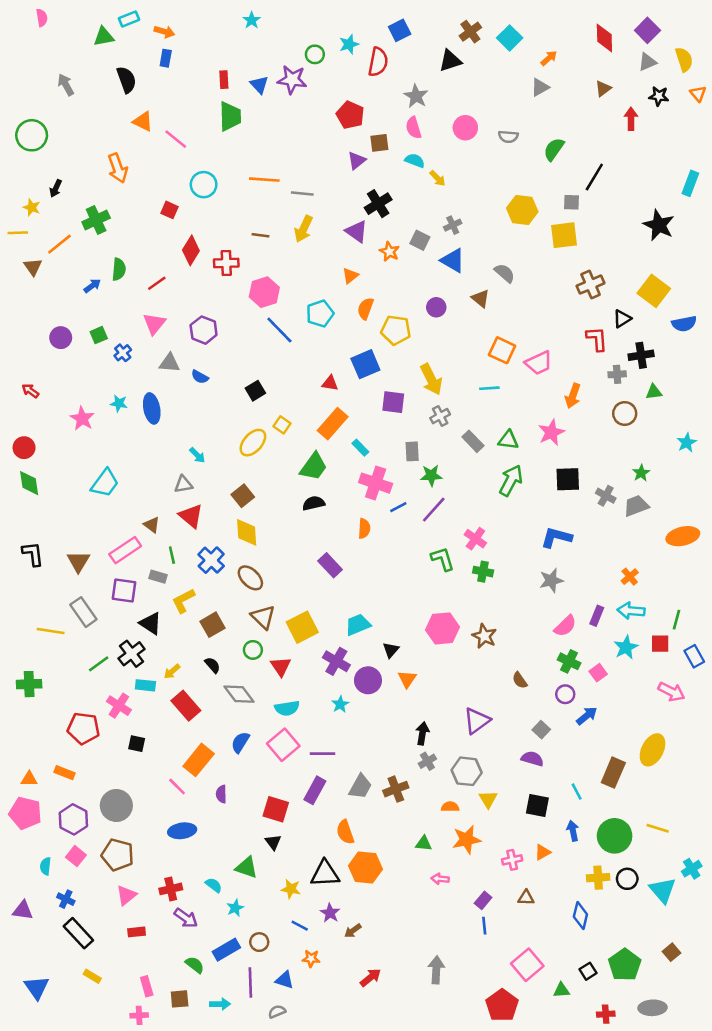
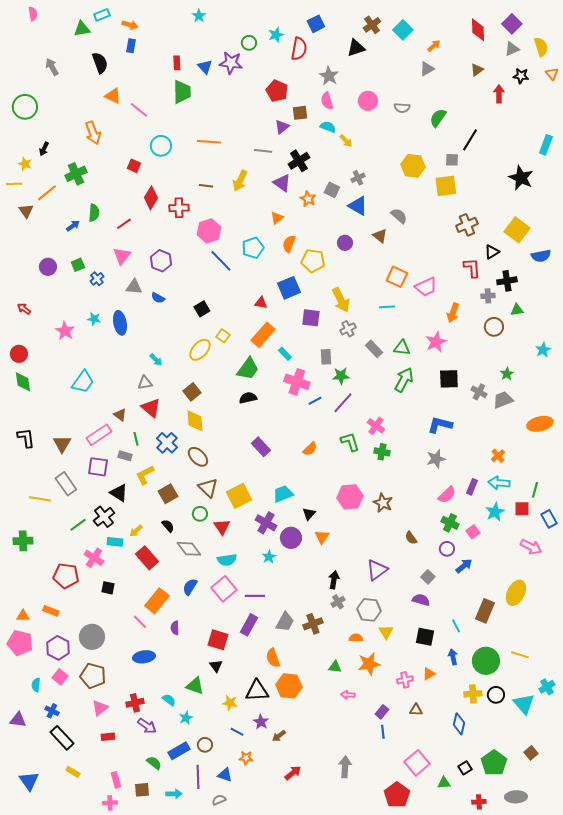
gray line: (302, 193) -> (263, 151), moved
orange semicircle: (364, 529) -> (310, 449), moved, turned 42

